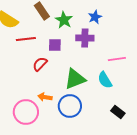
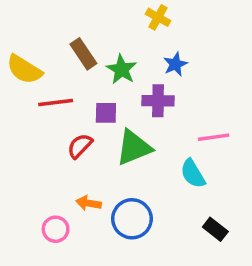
green triangle: (75, 79) -> (134, 148), moved
pink circle: (26, 112) -> (56, 229), size x0.6

